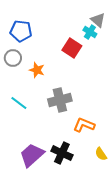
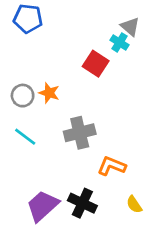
blue pentagon: (21, 31) -> (28, 19), moved
gray circle: (13, 58) -> (23, 96), moved

